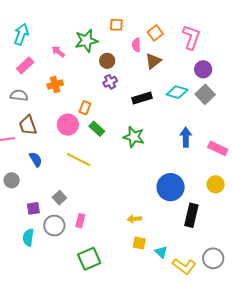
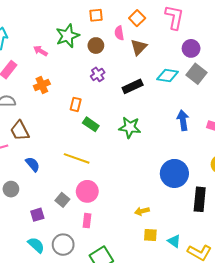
brown circle: (107, 61) -> (96, 46), moved
pink circle: (68, 125) -> (87, 191), moved
gray circle: (54, 226) -> (63, 245), moved
cyan semicircle: (28, 237) -> (36, 245), turned 132

